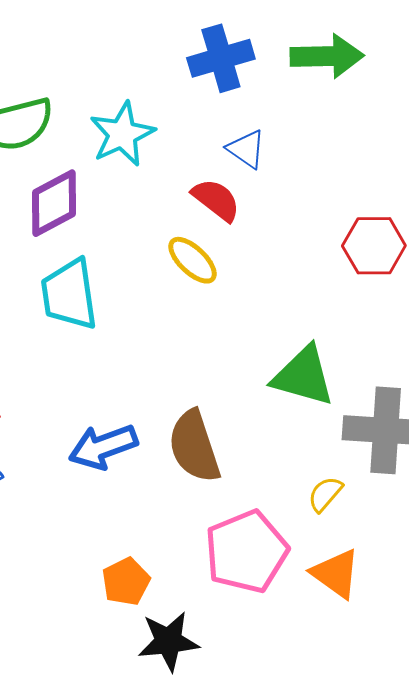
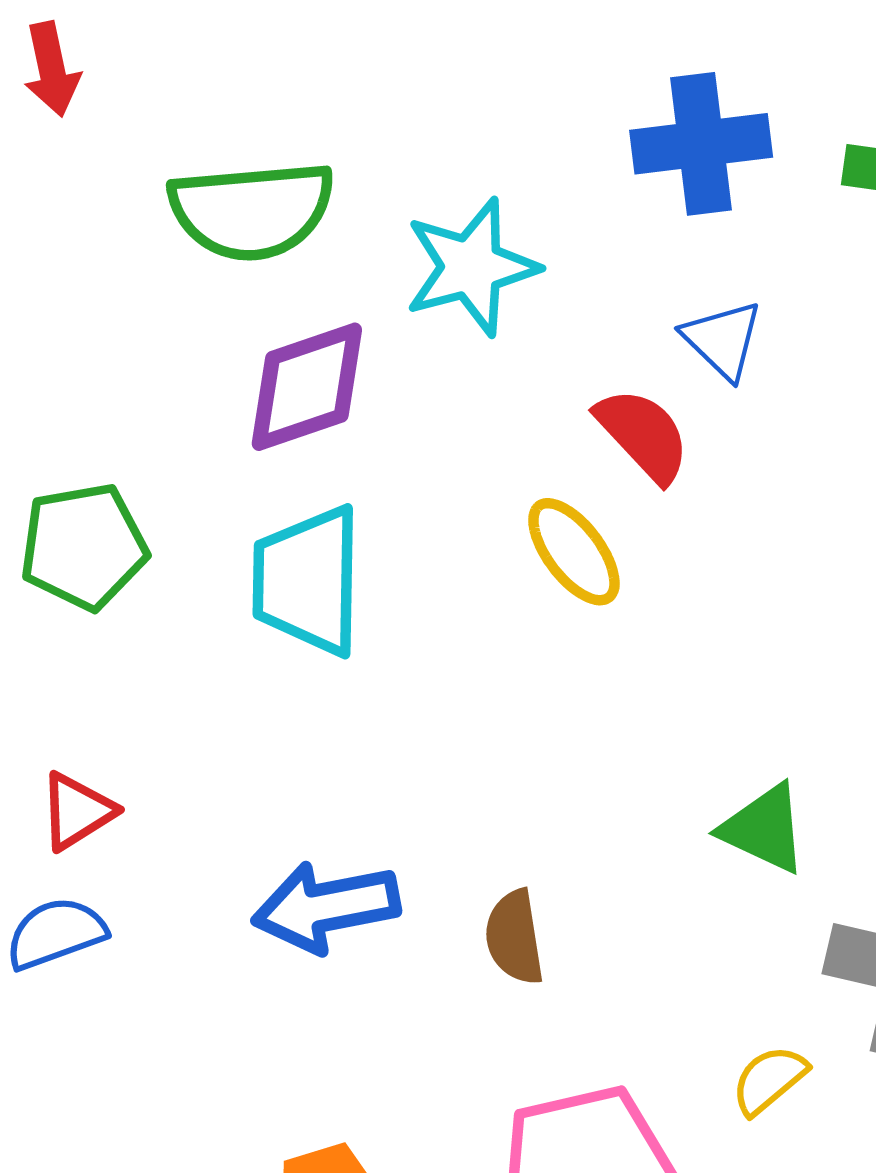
green triangle: (303, 376) -> (764, 829), size x0.7
brown semicircle: (194, 446) -> (514, 937), size x0.6

